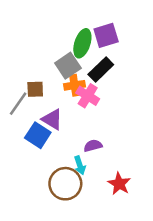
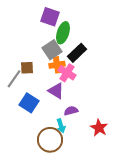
purple square: (106, 35) -> (50, 17), moved, turned 36
purple triangle: (52, 119) -> (56, 91), moved
red star: (119, 184) -> (99, 128), moved

